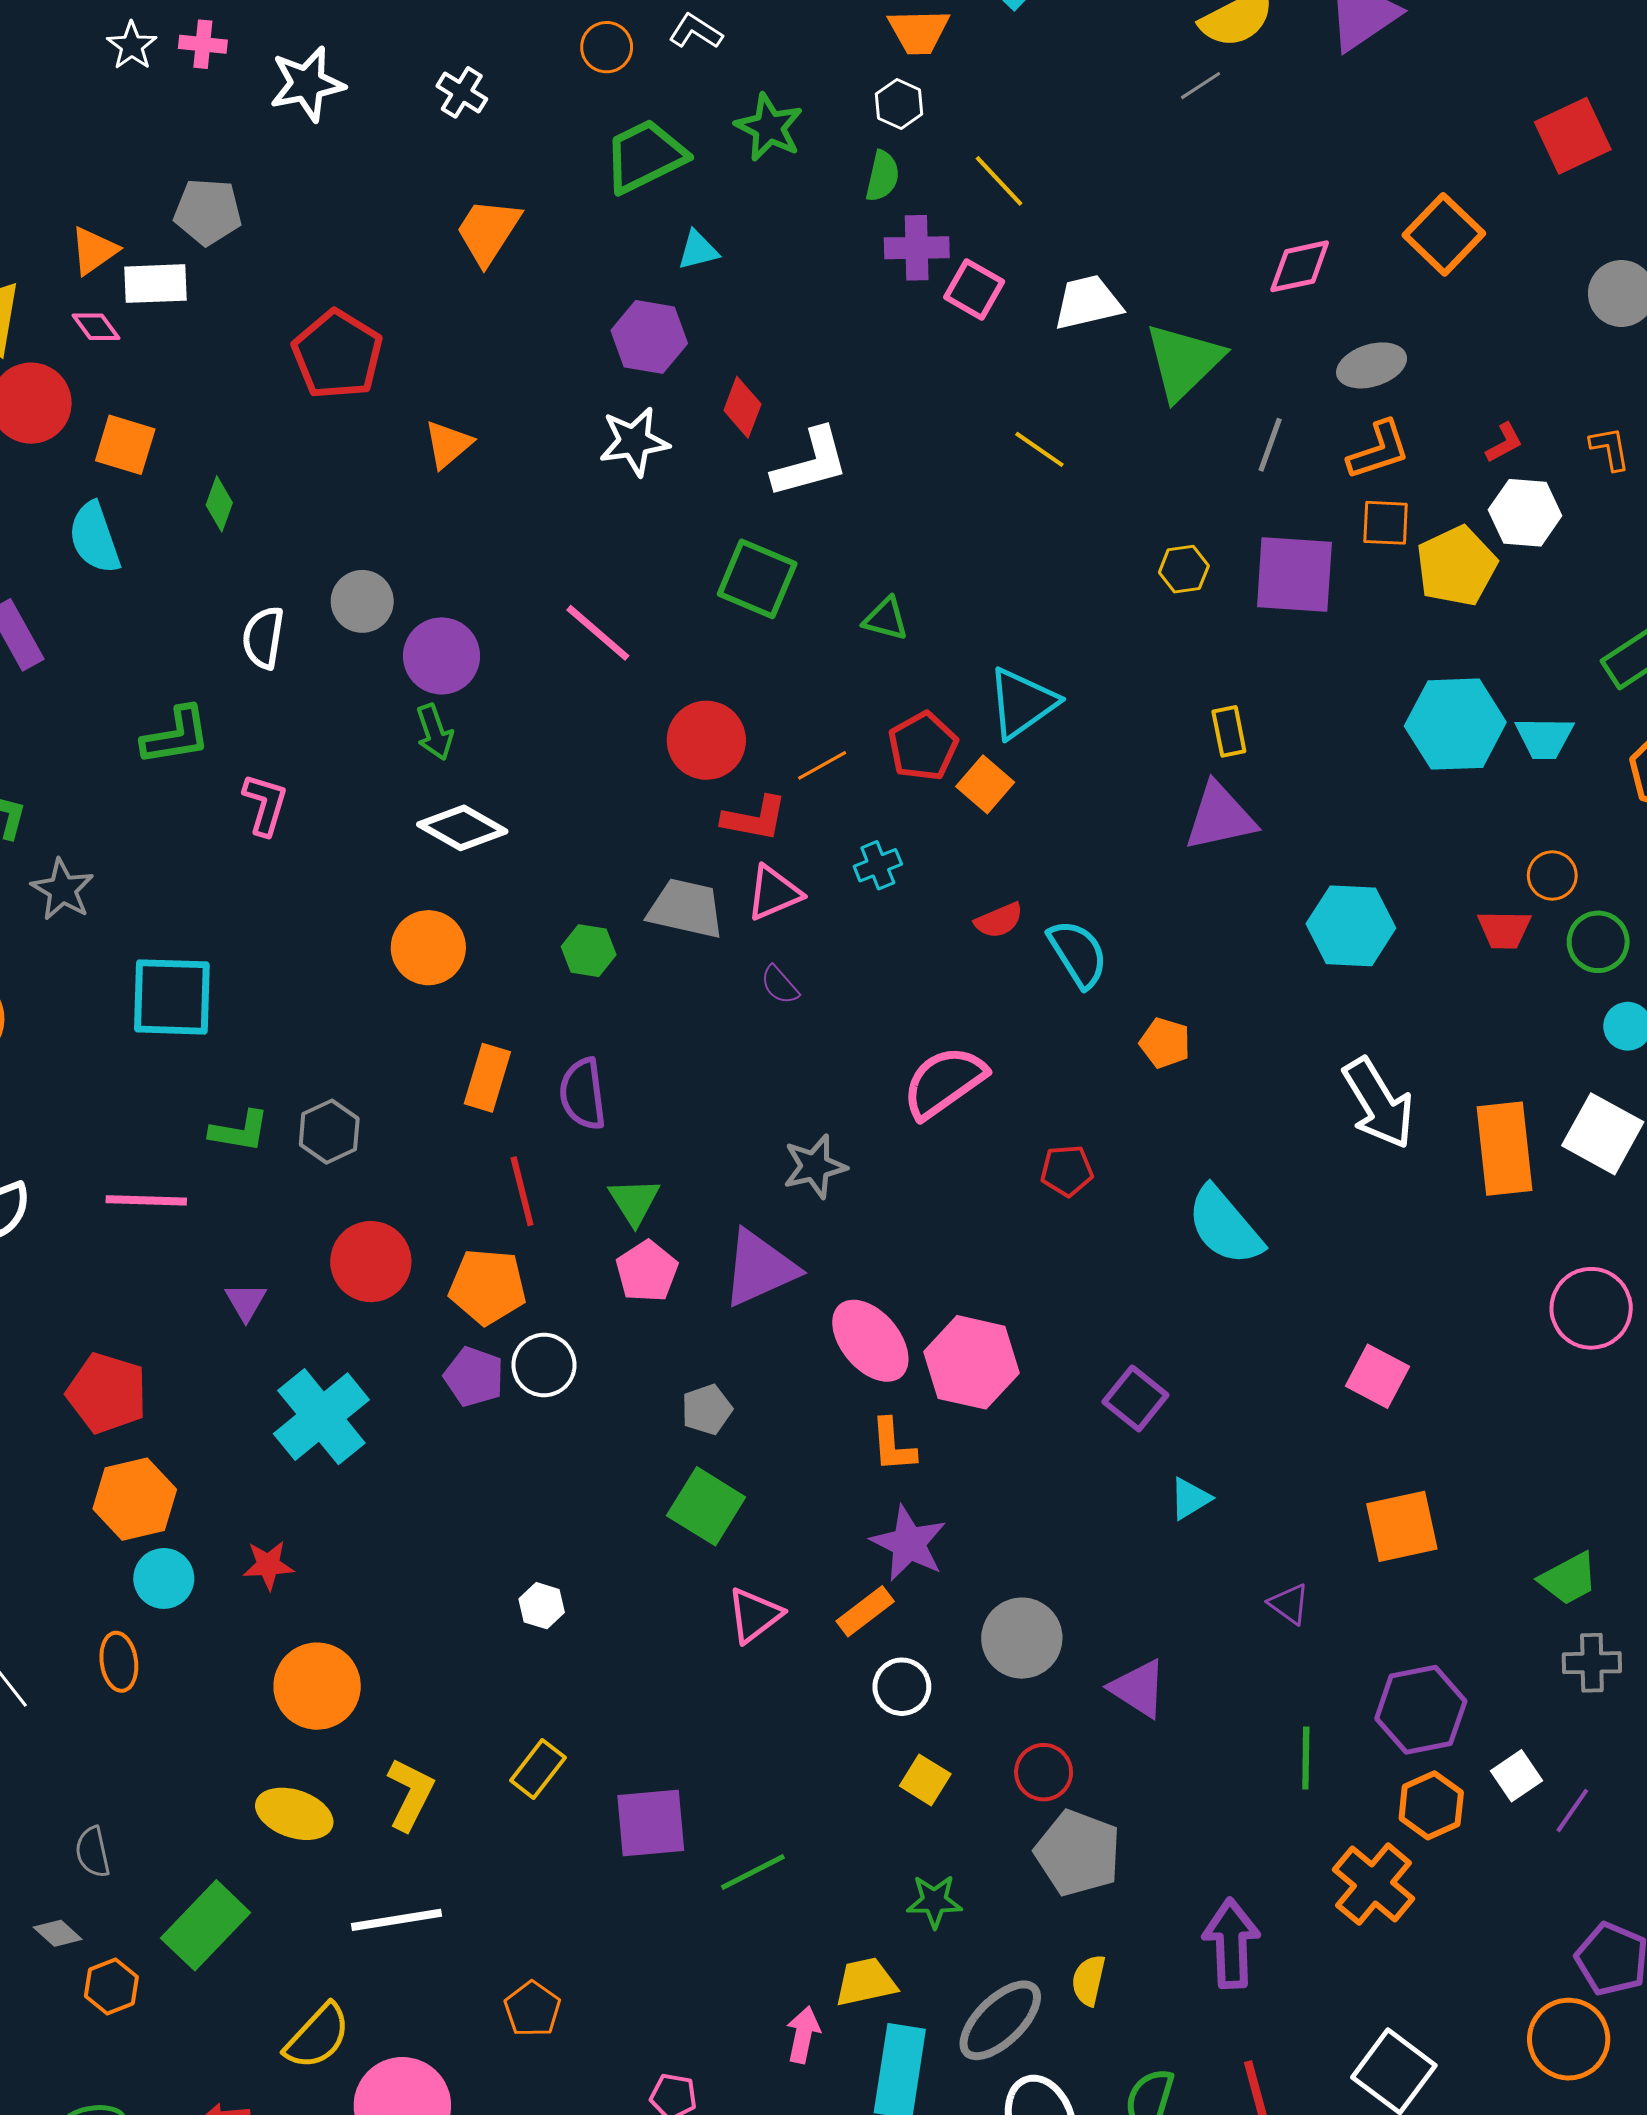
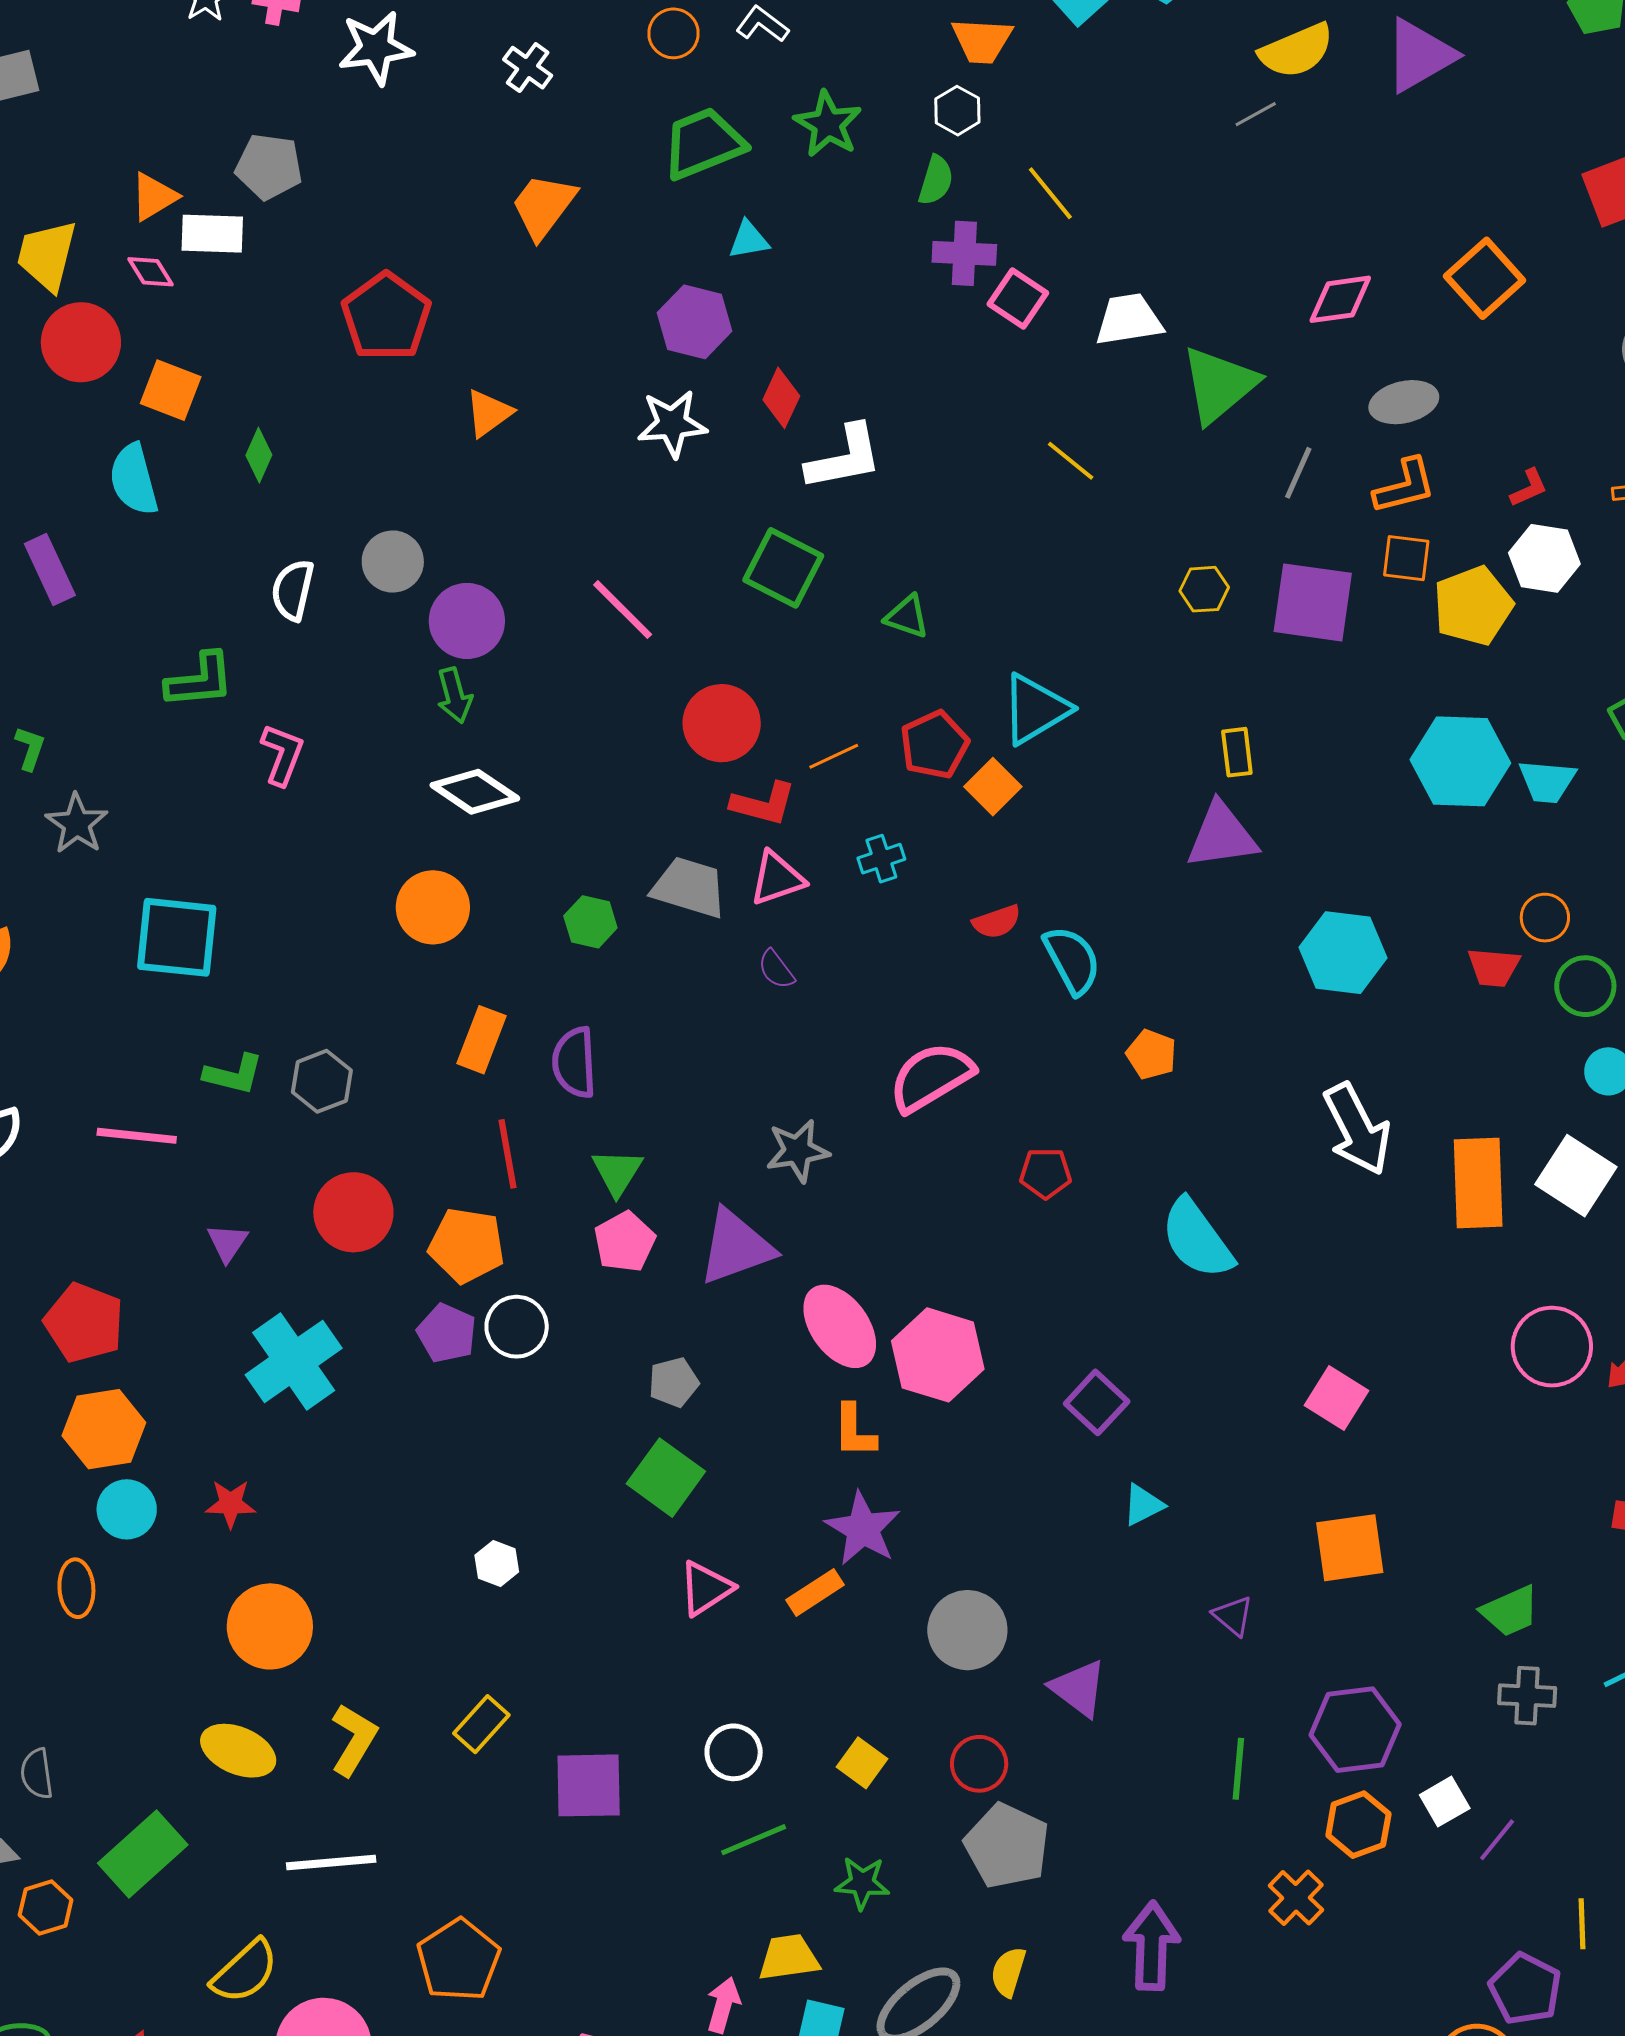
white circle: (902, 1687) -> (734, 1752), moved
green line: (753, 1872) -> (754, 1840), moved
orange cross: (1374, 1884) -> (1296, 1898), size x0.7
orange pentagon: (532, 2009) -> (459, 1960), size x1.5

